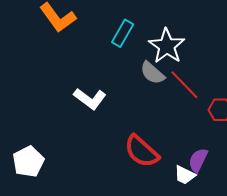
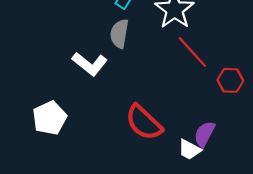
gray semicircle: (152, 73) -> (119, 34), moved, turned 56
white pentagon: (28, 162) -> (50, 118), moved

